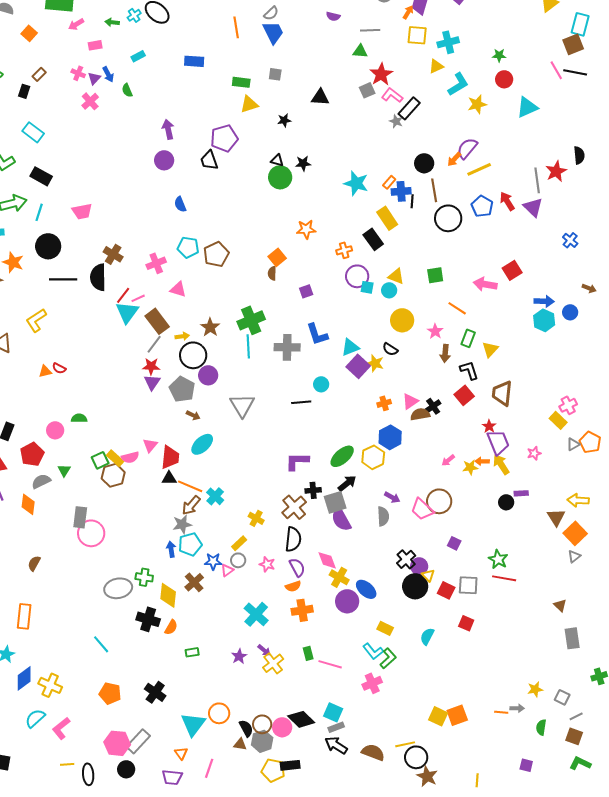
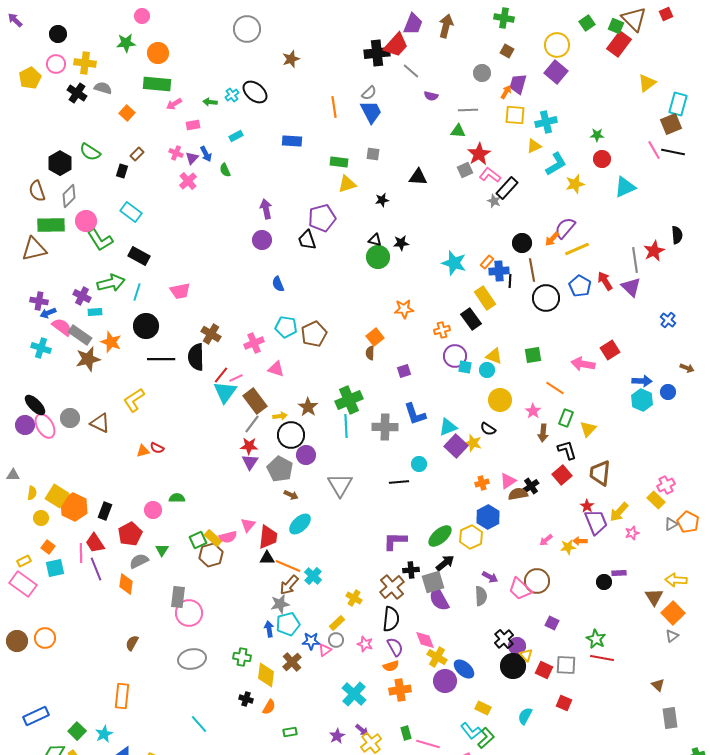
yellow arrow: (501, 464) -> (619, 512), moved, turned -105
gray ellipse: (118, 588) -> (192, 659), moved
black cross: (148, 619) -> (246, 699), size x0.6

